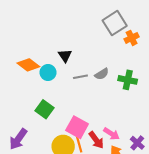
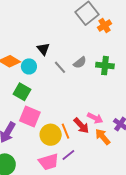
gray line: (80, 77) -> (60, 67), turned 64
green square: (44, 109) -> (22, 92), moved
pink square: (77, 127) -> (30, 116), moved

